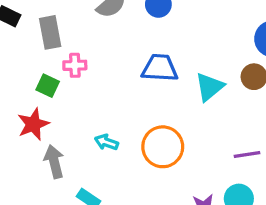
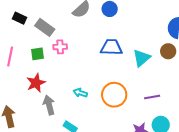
gray rectangle: (50, 32) -> (45, 27), turned -42
green square: (48, 86) -> (37, 54), moved, turned -32
purple line: (247, 154) -> (152, 97), moved

